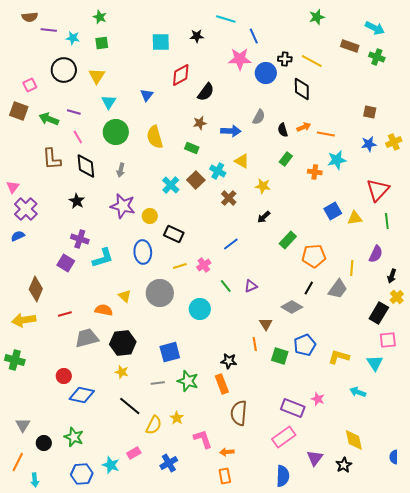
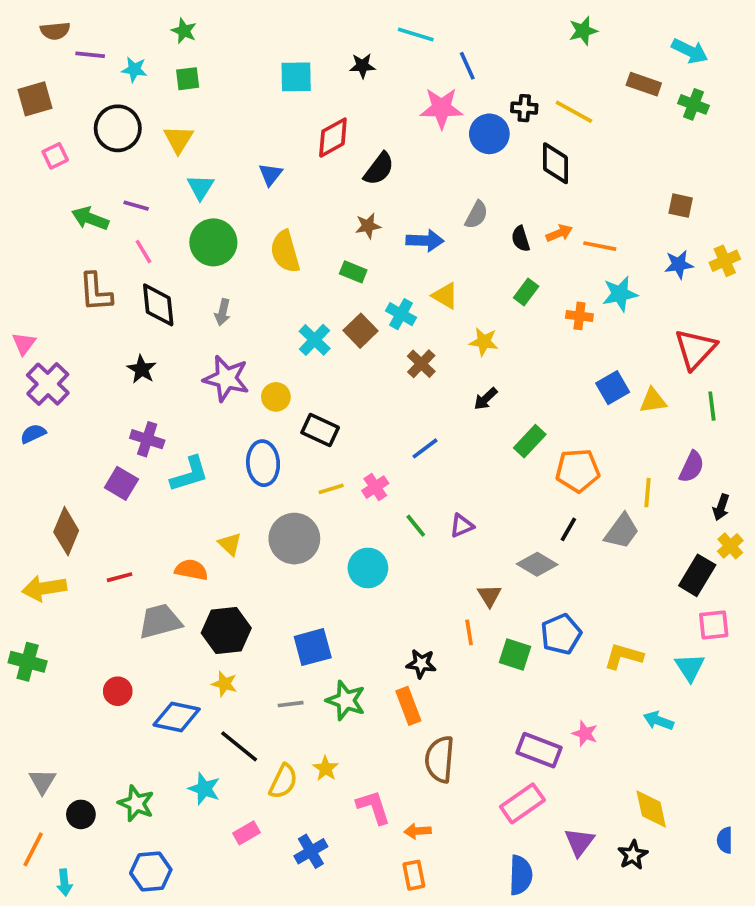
brown square: (19, 111) -> (35, 99), moved, turned -36
blue diamond: (82, 395) -> (177, 717), moved
cyan star: (111, 465) -> (204, 789), moved

